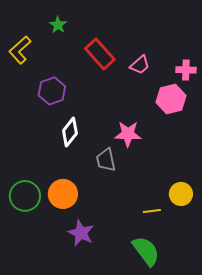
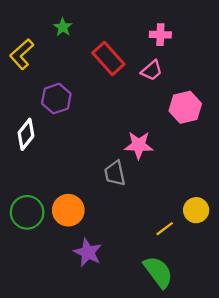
pink cross: (186, 70) -> (160, 35), moved
white diamond: (70, 132) -> (26, 134), moved
yellow line: (152, 211) -> (165, 229), turned -30

